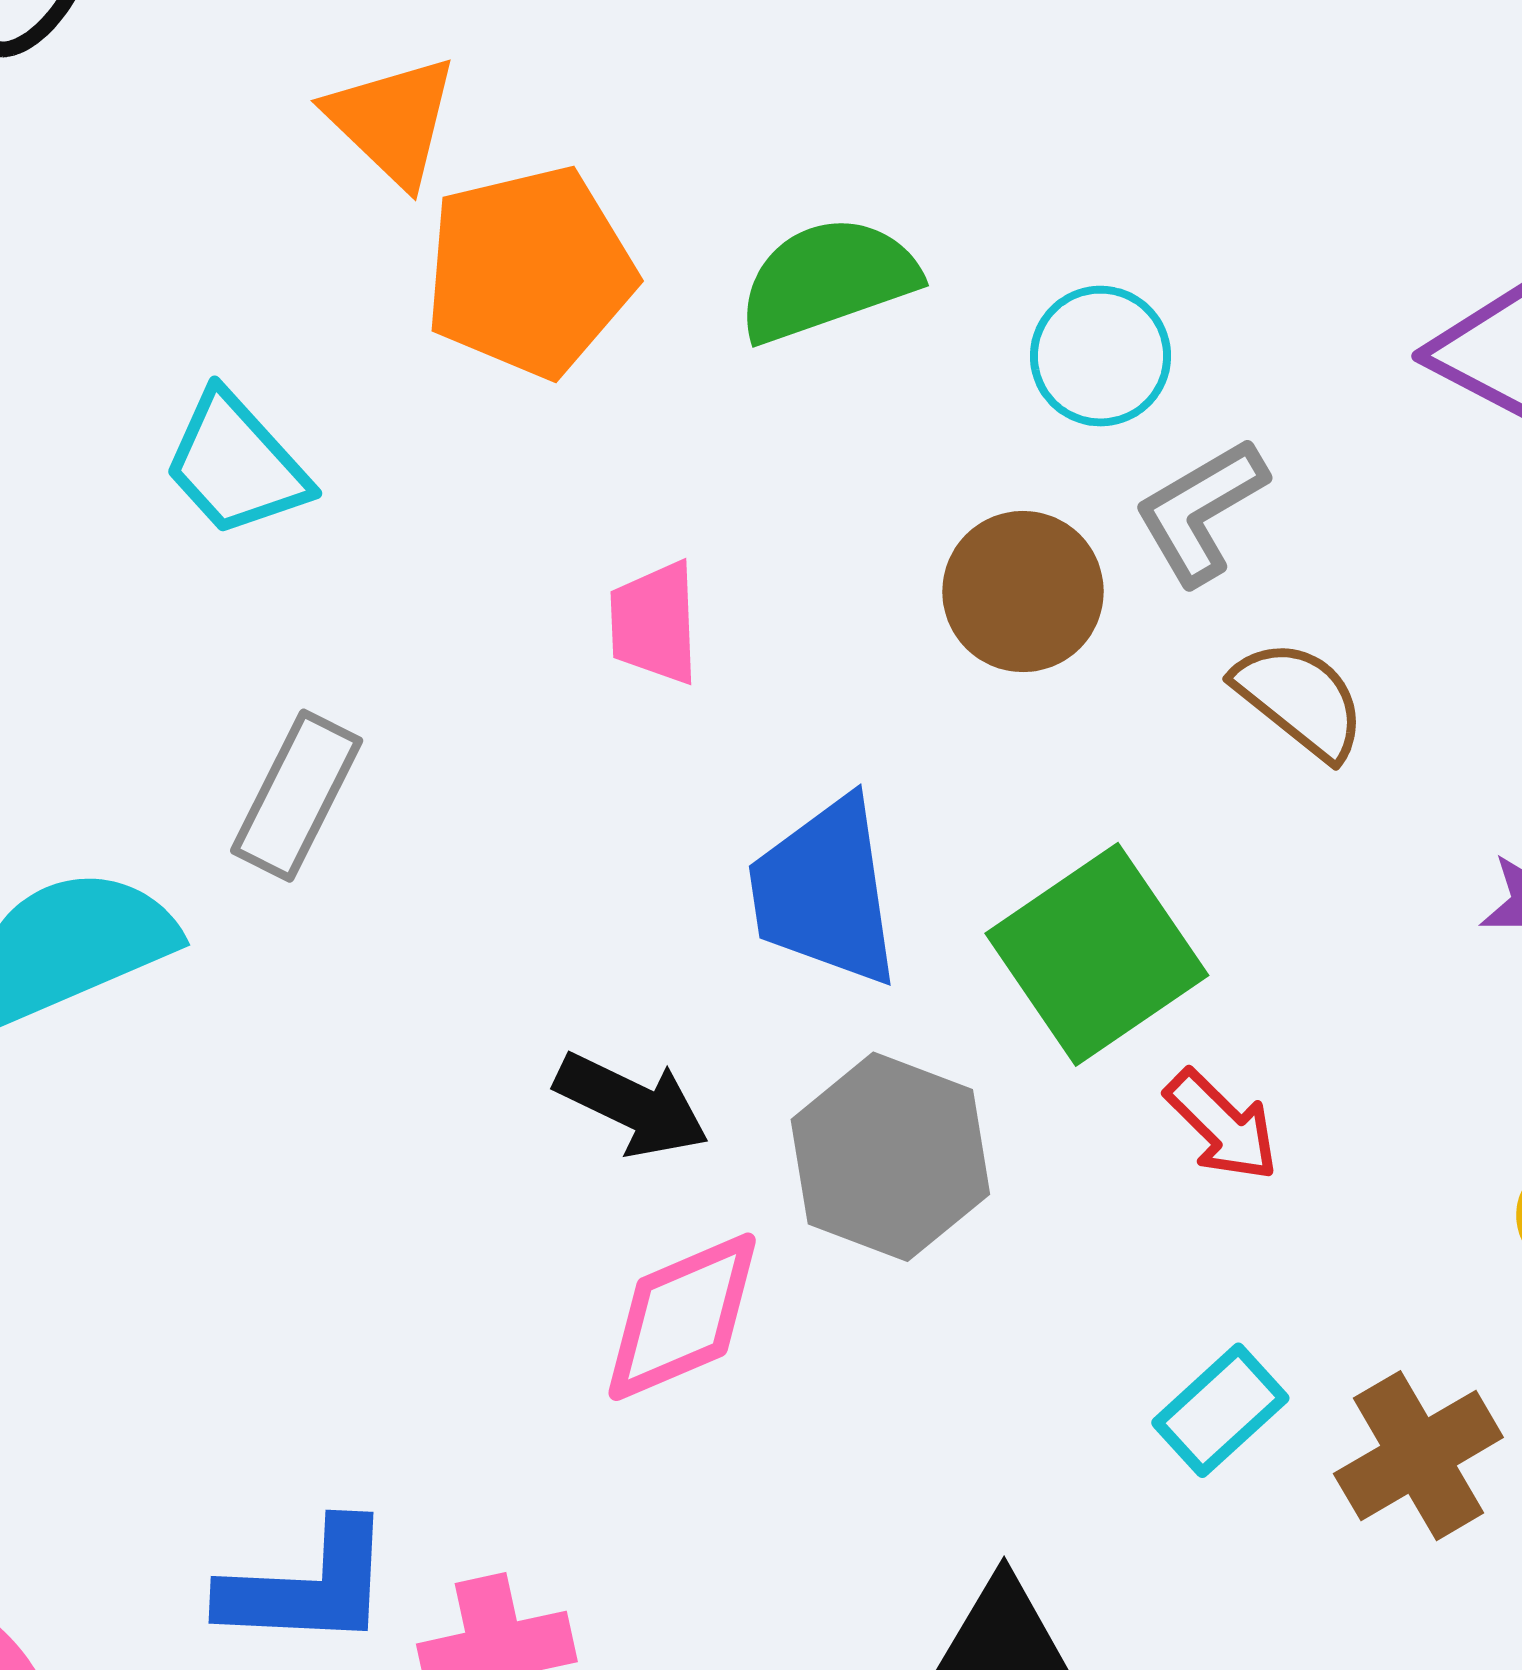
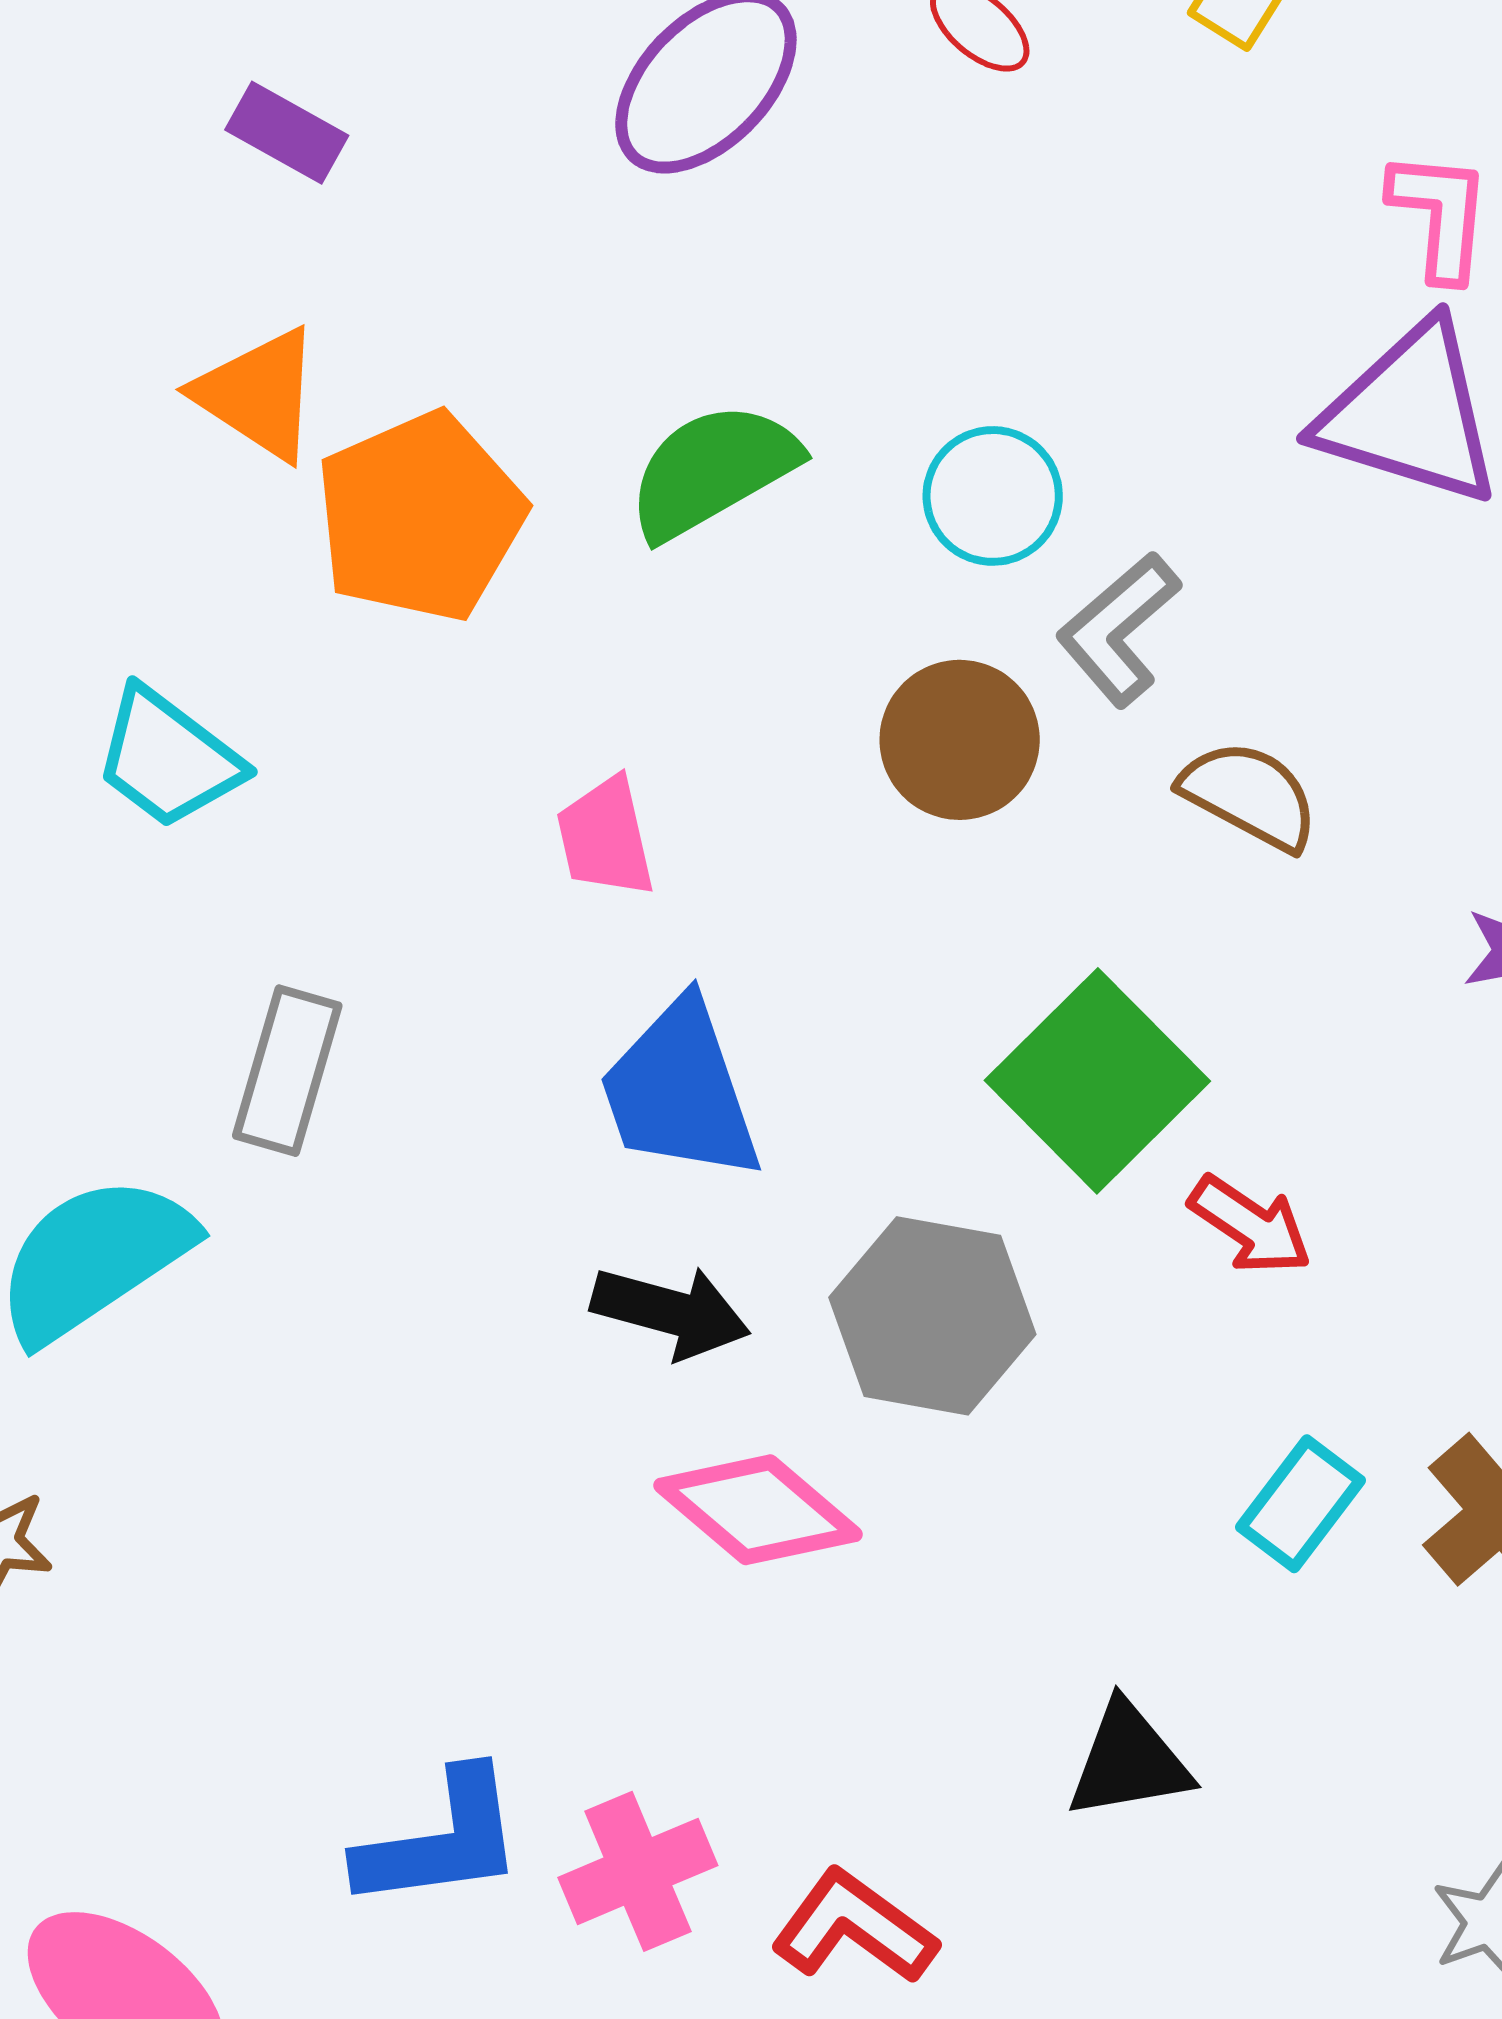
blue trapezoid: (825, 892) -> (680, 1091), moved
pink diamond: (682, 1317) -> (758, 1510), turned 74

